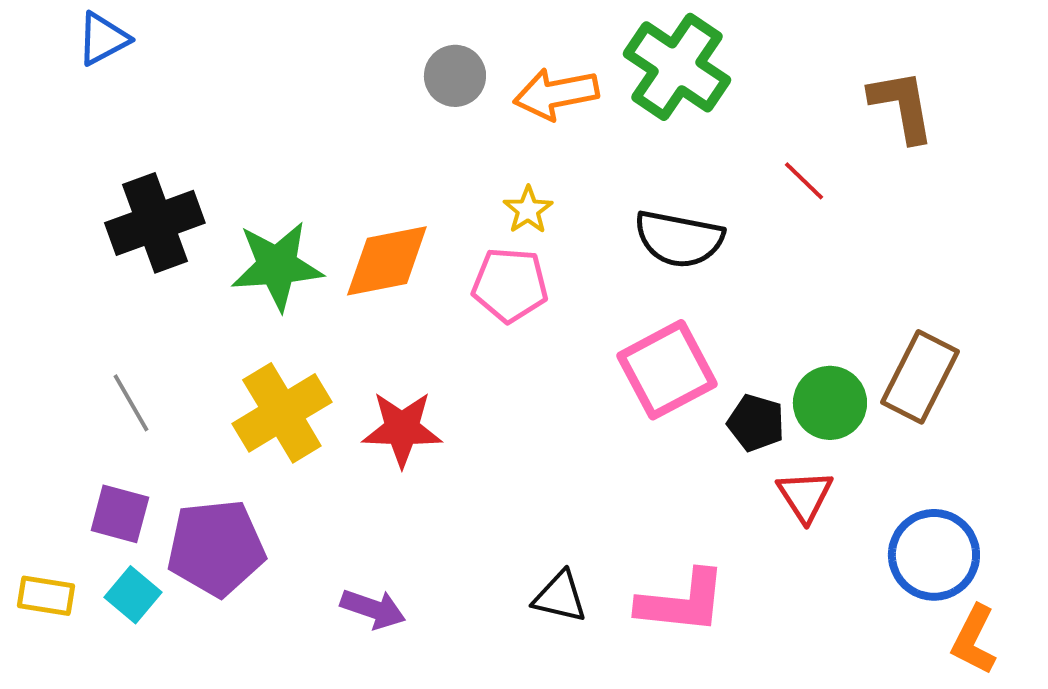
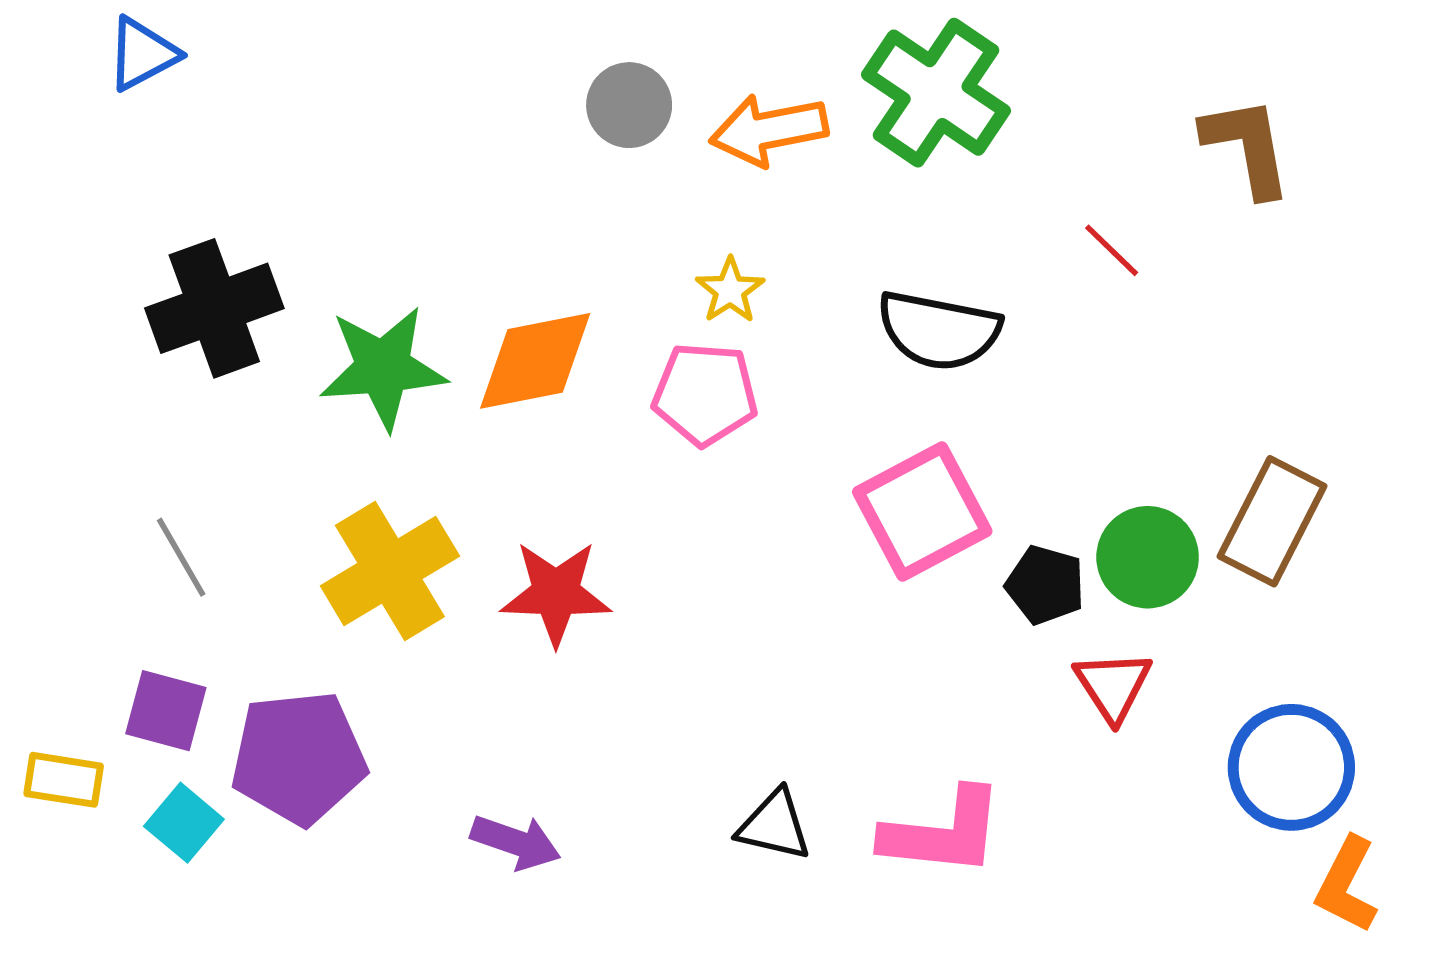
yellow rectangle: (46, 596) -> (64, 780), moved

